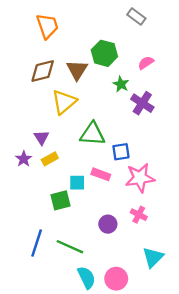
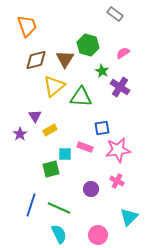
orange trapezoid: (47, 26) -> (27, 26), moved
green triangle: (92, 134) -> (81, 97), moved
yellow rectangle: (50, 159) -> (50, 130), moved
cyan semicircle: (87, 277) -> (59, 234), moved

